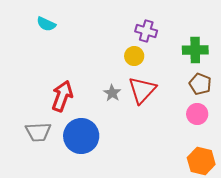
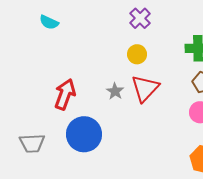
purple cross: (146, 31) -> (140, 18), moved, turned 30
gray trapezoid: (38, 132) -> (32, 143), moved

